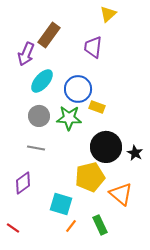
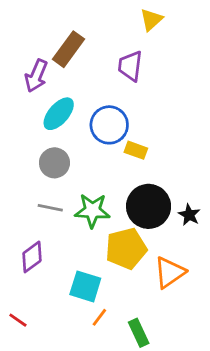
green star: (69, 118) -> (92, 211), moved
orange triangle: (121, 194) -> (170, 272), turned 45
green rectangle: (100, 225) -> (139, 333), moved

